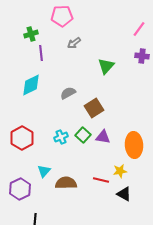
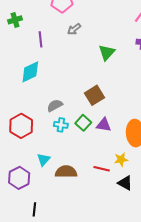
green cross: (31, 34) -> (15, 20), moved
gray semicircle: (68, 93) -> (55, 106), moved
cyan cross: (61, 137) -> (61, 125), turned 32

